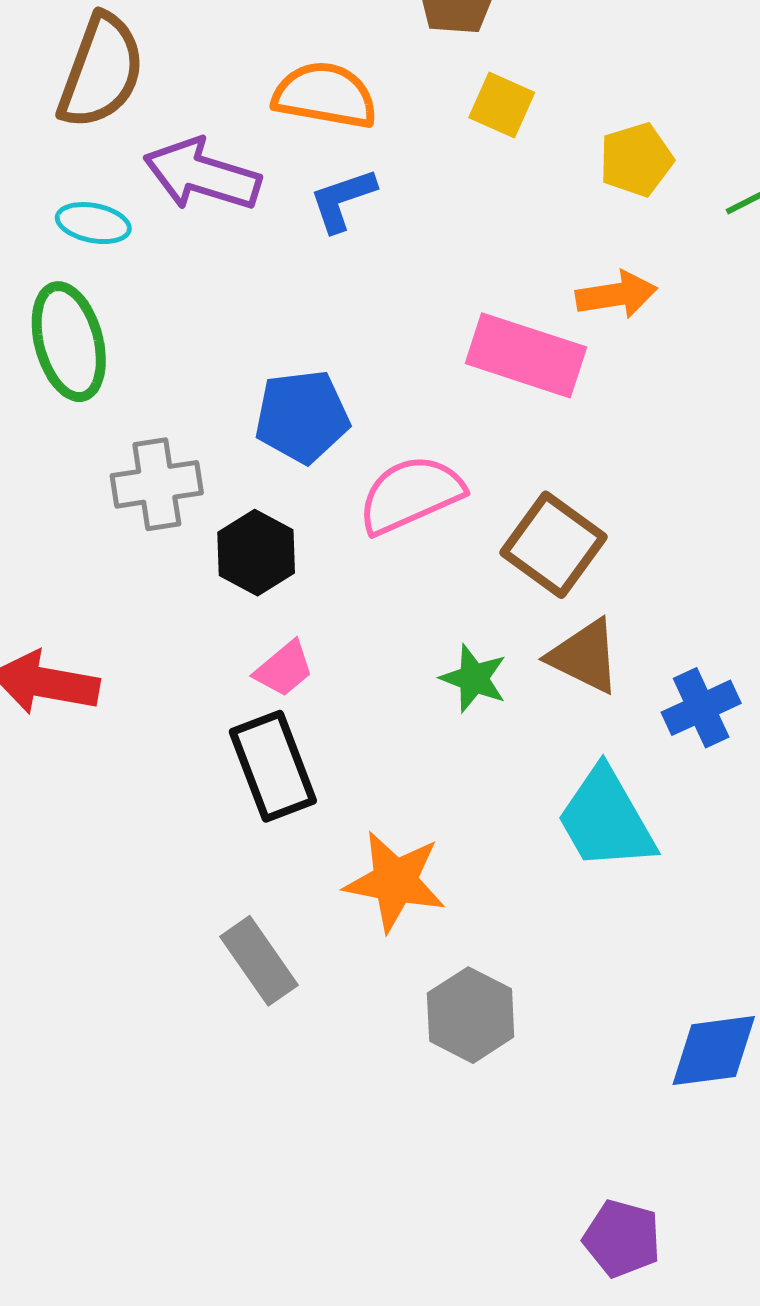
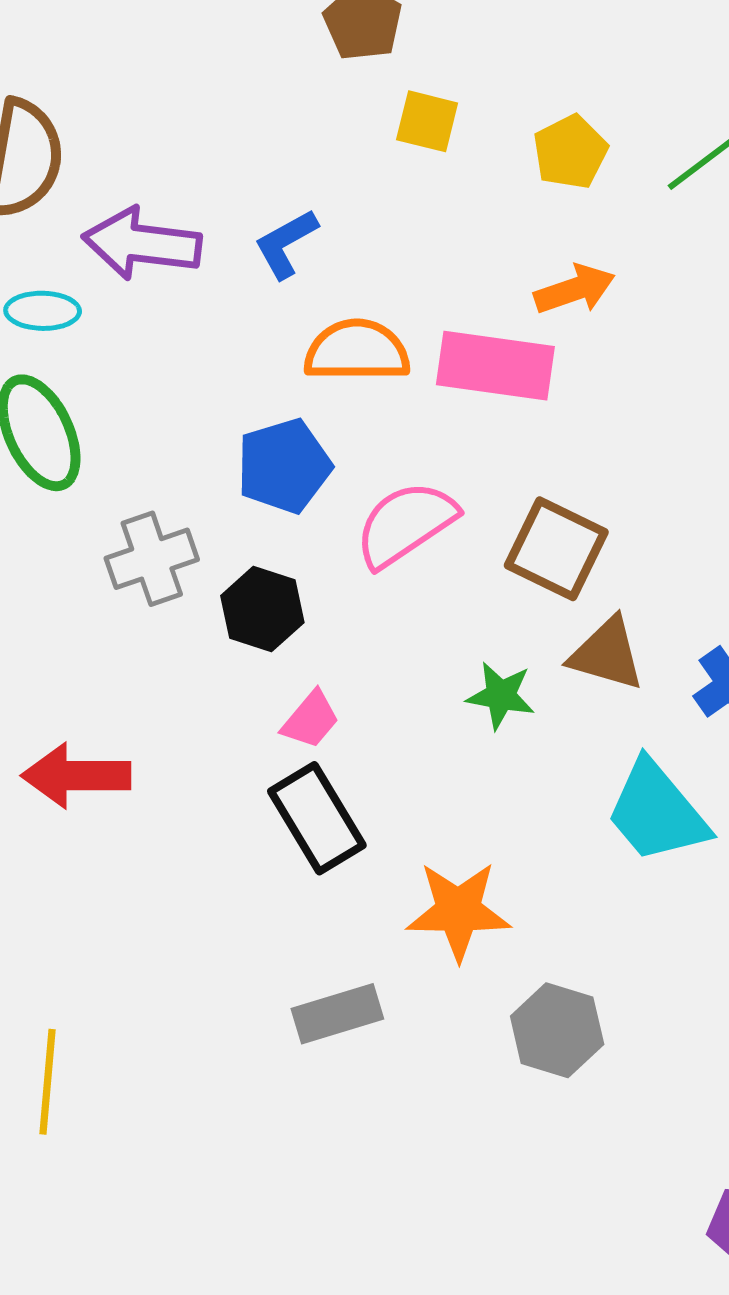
orange semicircle: (325, 95) -> (357, 351), moved
gray rectangle: (259, 961) -> (337, 1014), turned -62

